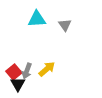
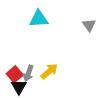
gray triangle: (65, 25) -> (89, 25), moved

